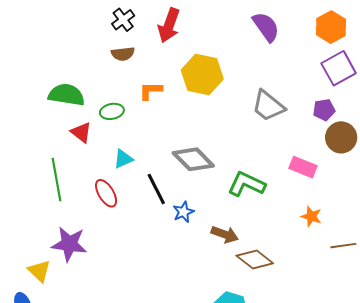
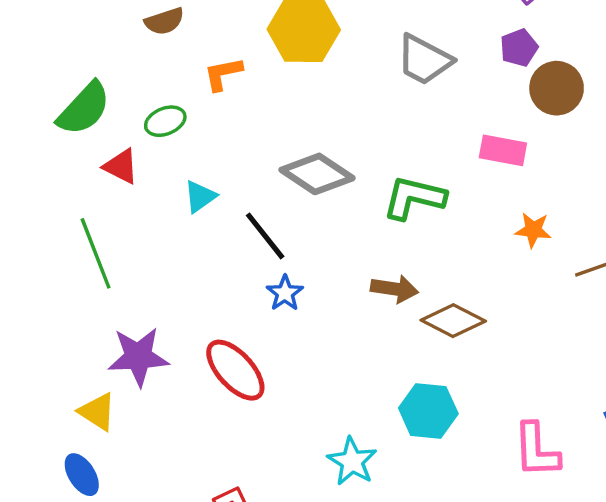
green semicircle: (66, 95) -> (84, 109), turned 135
red ellipse: (106, 193) -> (235, 370), moved, size x1.4
blue star: (183, 212) -> (285, 293), moved

